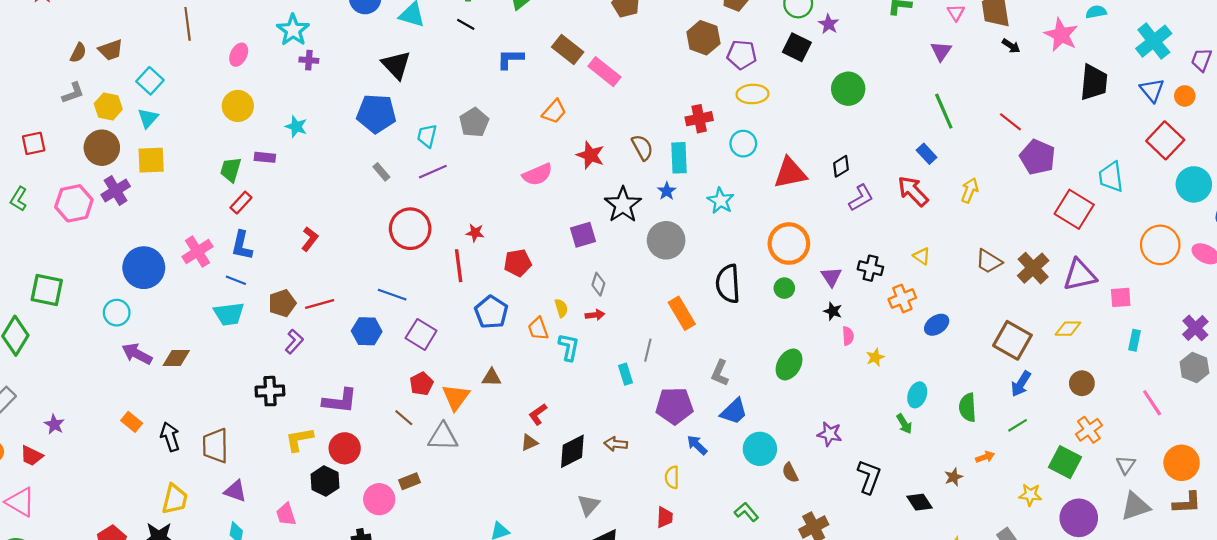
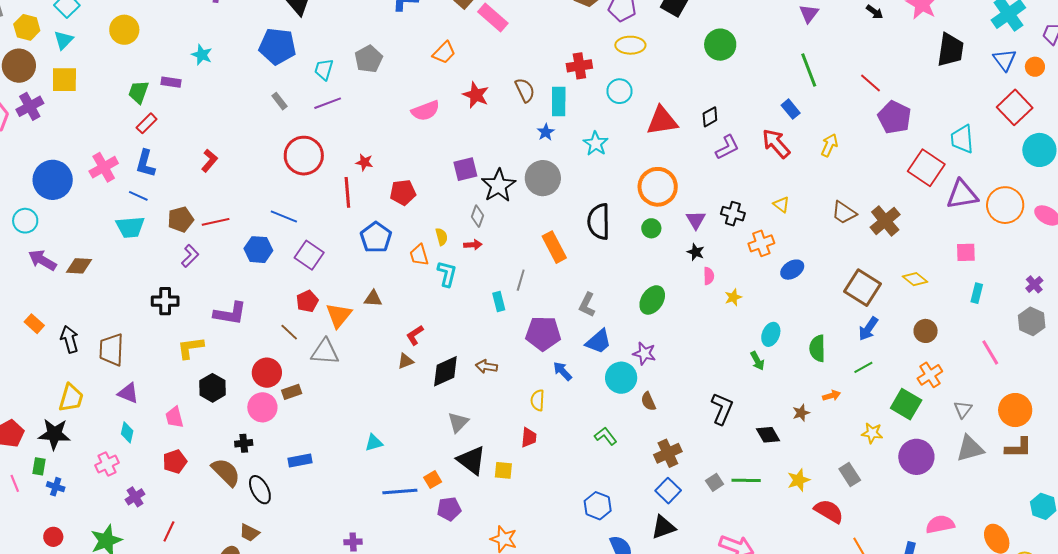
yellow circle: (238, 106) -> (124, 30), moved
black star: (623, 205) -> (499, 186), moved
purple triangle: (1080, 275) -> (962, 195), moved
purple cross: (1195, 328) -> (1034, 284), size x0.7
yellow diamond: (1068, 329) -> (915, 279), turned 35
purple star: (830, 434) -> (644, 353), moved
red circle: (345, 448) -> (267, 373), moved

